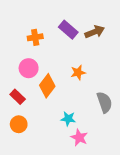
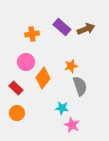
gray semicircle: (105, 102) -> (80, 86), moved

